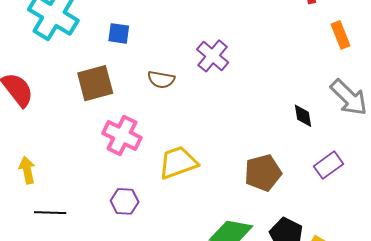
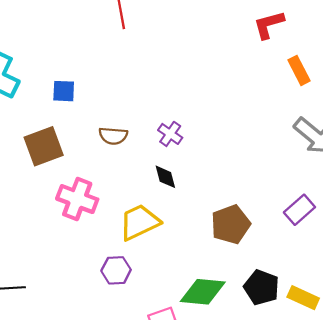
purple cross: (213, 56) -> (170, 134), moved, size x0.7
black diamond: (303, 116) -> (165, 177), moved
purple hexagon: (125, 201) -> (116, 270), moved

